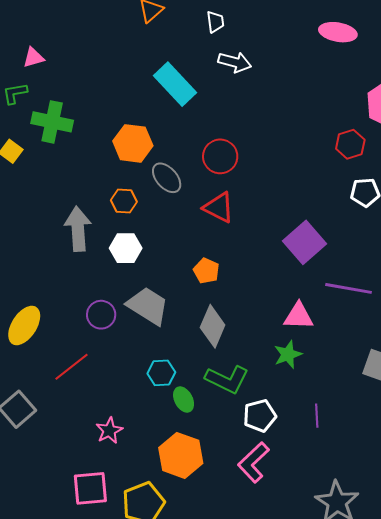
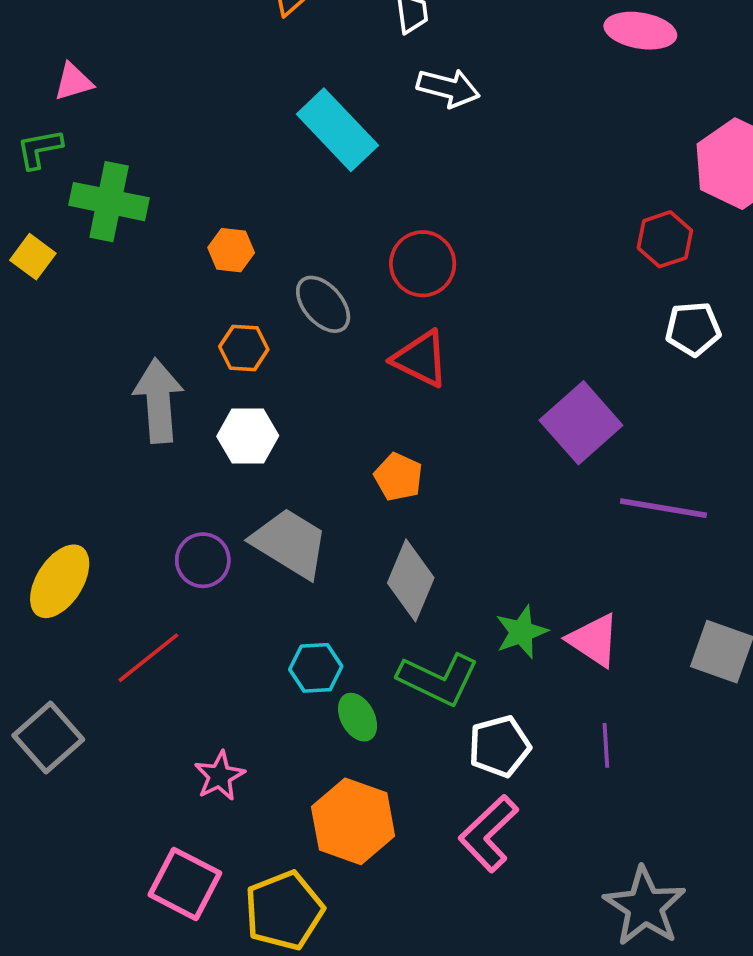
orange hexagon: (133, 143) -> (231, 250), moved, size x0.6
pink triangle: (298, 316) -> (594, 640), moved, turned 32
green star: (288, 354) -> (521, 632), moved
pink square: (90, 488) -> (185, 884), turned 33

